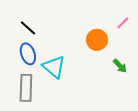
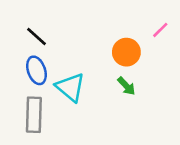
green arrow: (120, 66) -> (126, 86), moved

